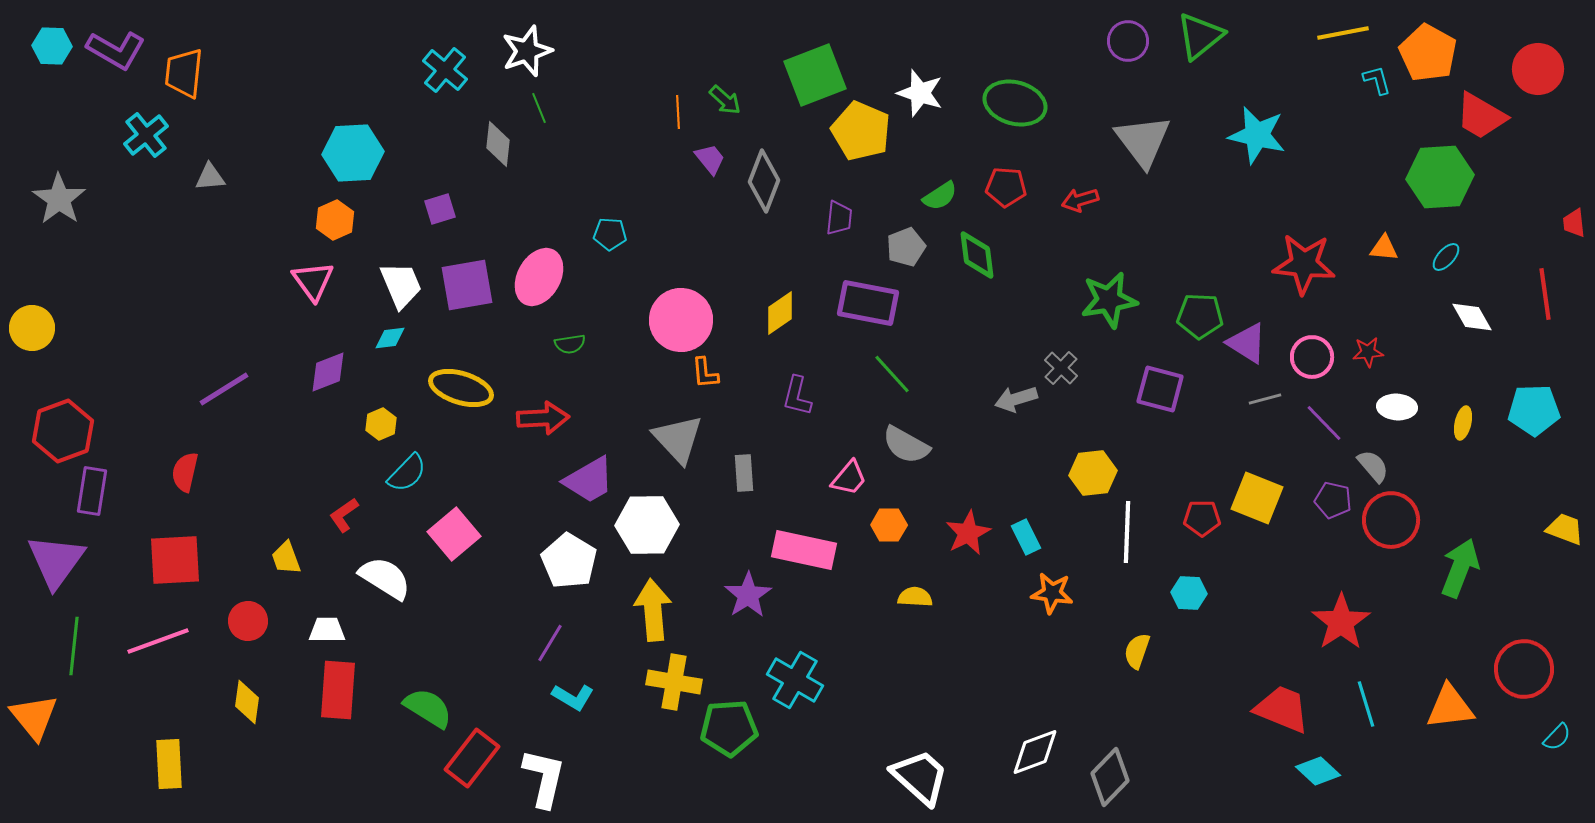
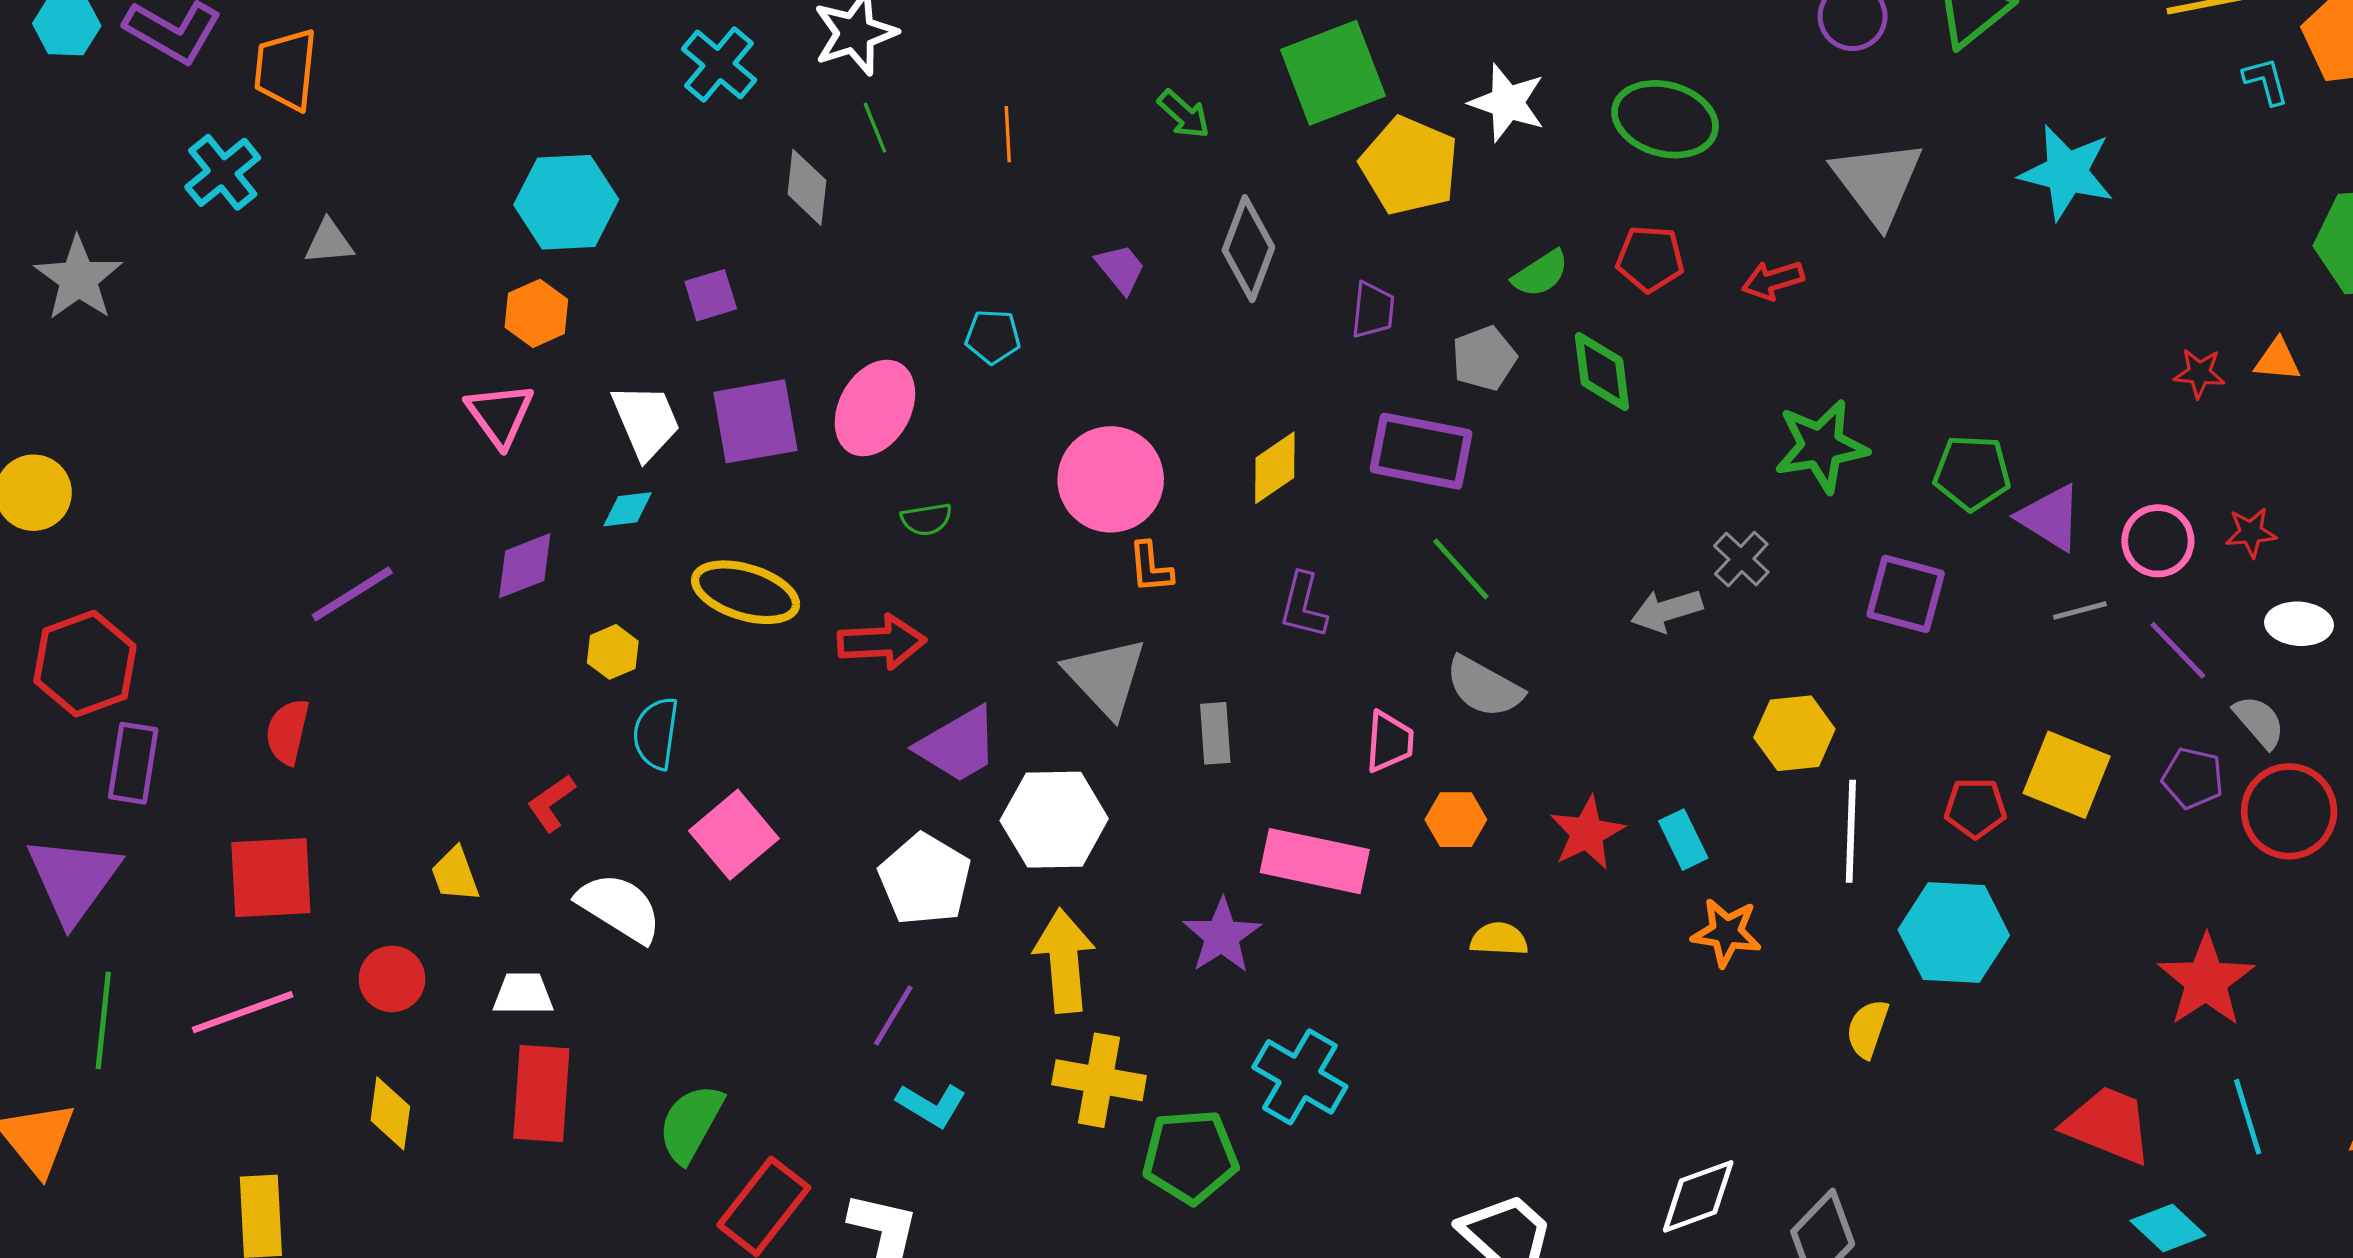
orange line: (678, 112) -> (1008, 134), moved
purple trapezoid: (710, 159) -> (1121, 269), moved
red star: (1304, 264) -> (2199, 373), moved, size x0.5
cyan semicircle: (407, 473) -> (656, 733), turned 144
pink trapezoid: (849, 478) -> (1389, 742), turned -36
cyan hexagon: (1189, 593) -> (1954, 932), size x1.8
green semicircle: (428, 708) -> (691, 1123), turned -93

